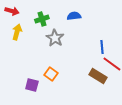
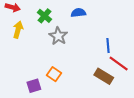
green cross: (42, 19) -> (44, 16), turned -32
purple square: (32, 85) -> (34, 86), turned -32

